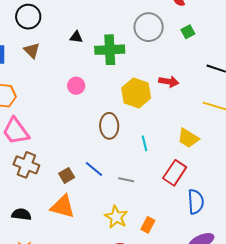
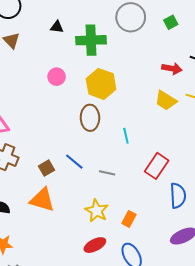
red arrow: (169, 82) -> (172, 68), moved
yellow hexagon: (136, 93) -> (101, 84), moved
yellow trapezoid: (188, 138) -> (166, 100), moved

